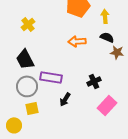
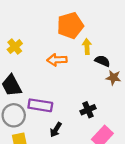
yellow arrow: (105, 16) -> (87, 47), moved
orange arrow: (77, 41) -> (57, 60), moved

